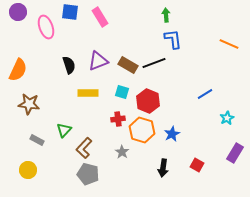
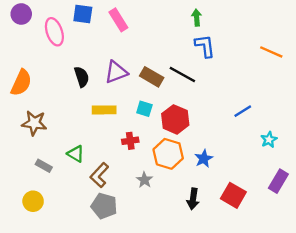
black line: (154, 63) -> (182, 74), turned 50
red cross: (118, 119) -> (130, 141), moved
green triangle: (64, 130) -> (76, 154), turned -42
red square: (197, 165) -> (233, 195), size x1.5

